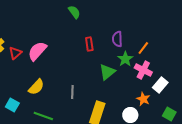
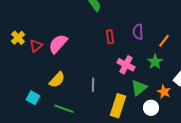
green star: (125, 59) -> (155, 62), moved
pink cross: (143, 70) -> (126, 65), moved
green triangle: (107, 72) -> (139, 88), moved

